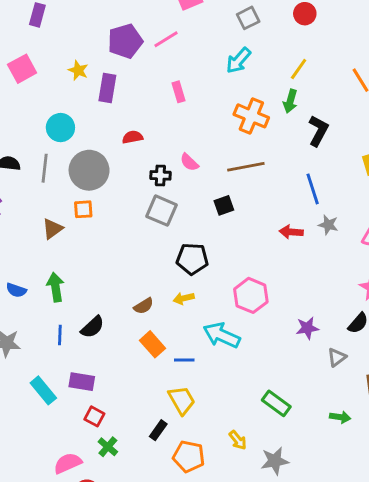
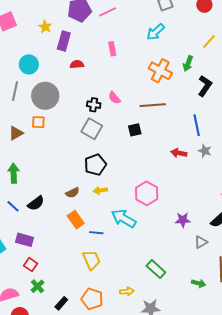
yellow line: (299, 69) -> (209, 42), moved
red semicircle: (133, 137) -> (77, 64), moved
black pentagon: (192, 259) -> (95, 165), moved, turned -30
blue line: (60, 335) -> (13, 206), turned -56
black rectangle: (158, 430) -> (61, 303), moved
yellow arrow: (238, 440) -> (127, 291), turned -64

